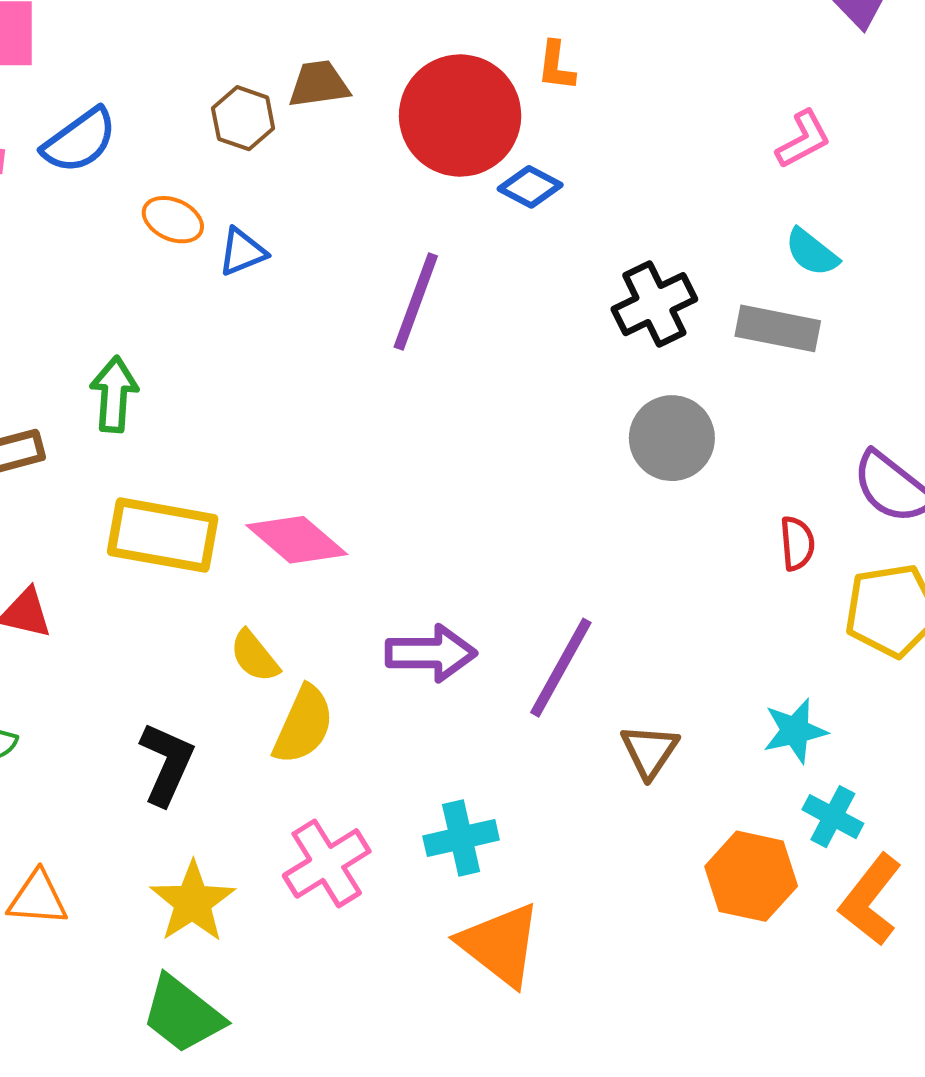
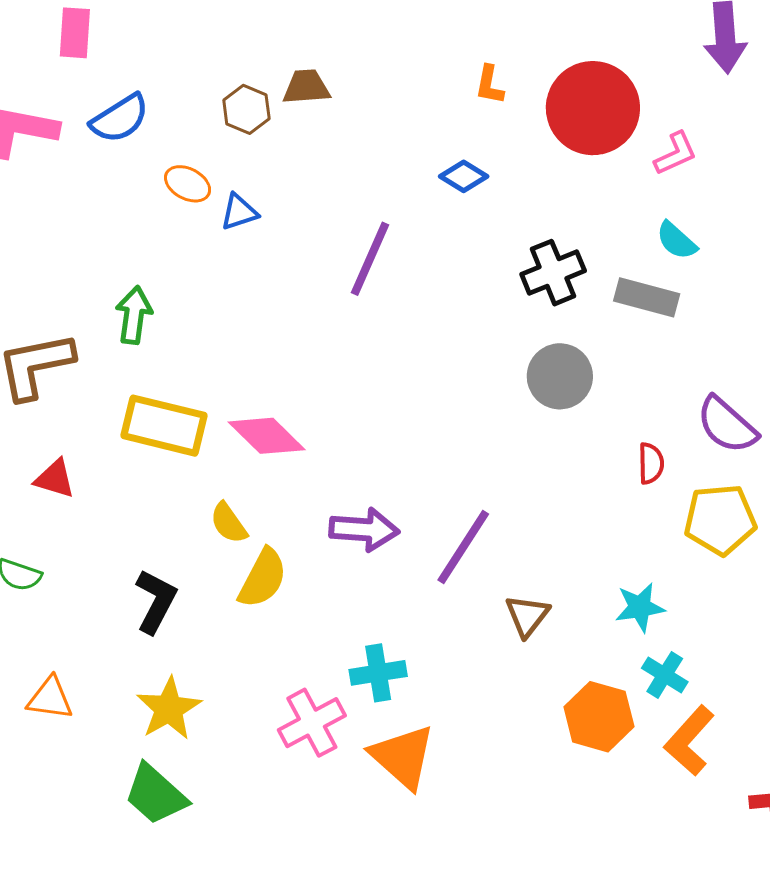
red circle: (460, 116) -> (593, 108), moved
pink cross: (327, 863) -> (312, 723), moved

